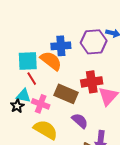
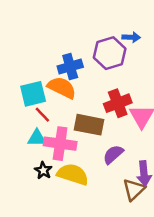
pink cross: (41, 104) -> (60, 144), size x1.4
black star: (17, 106) -> (43, 170), moved
purple semicircle: (80, 121) -> (113, 154), turned -72

